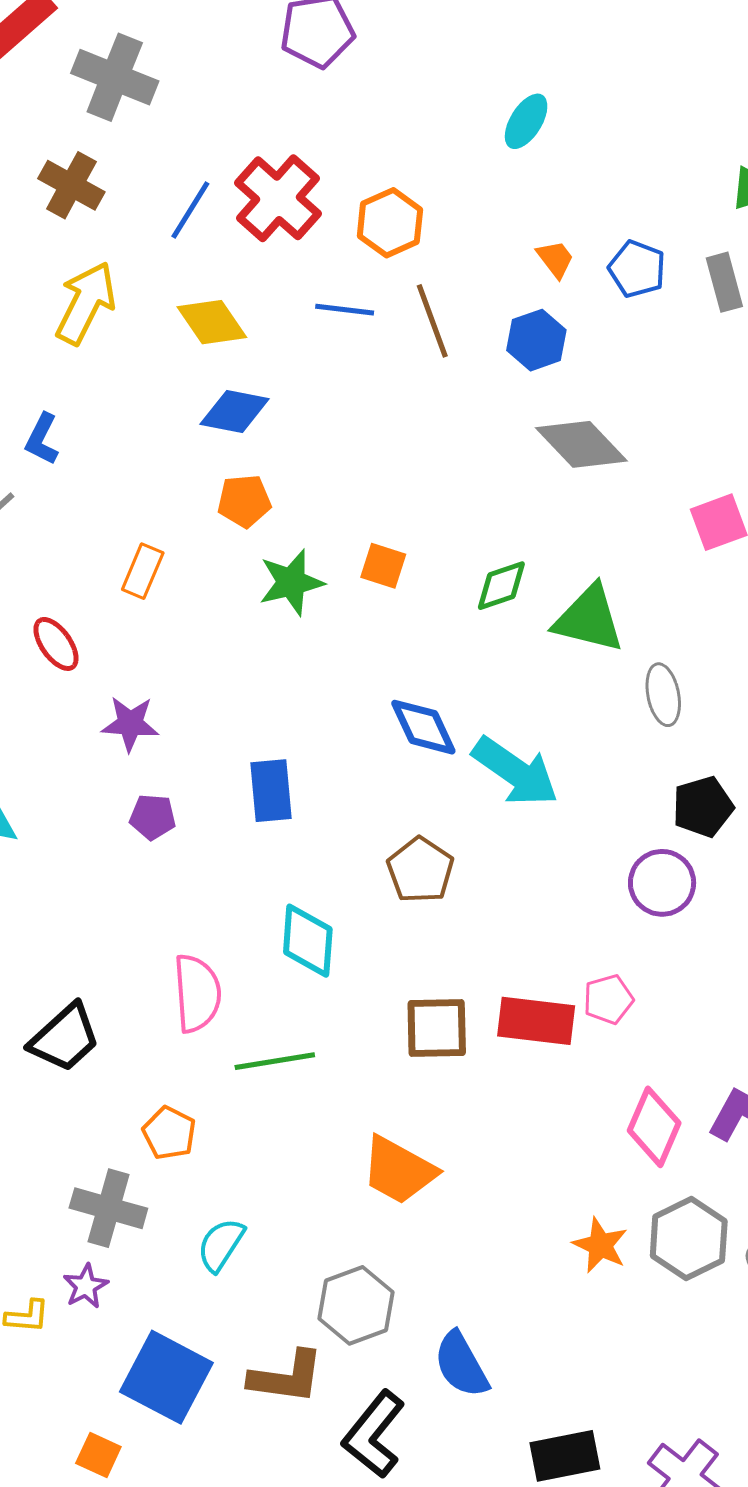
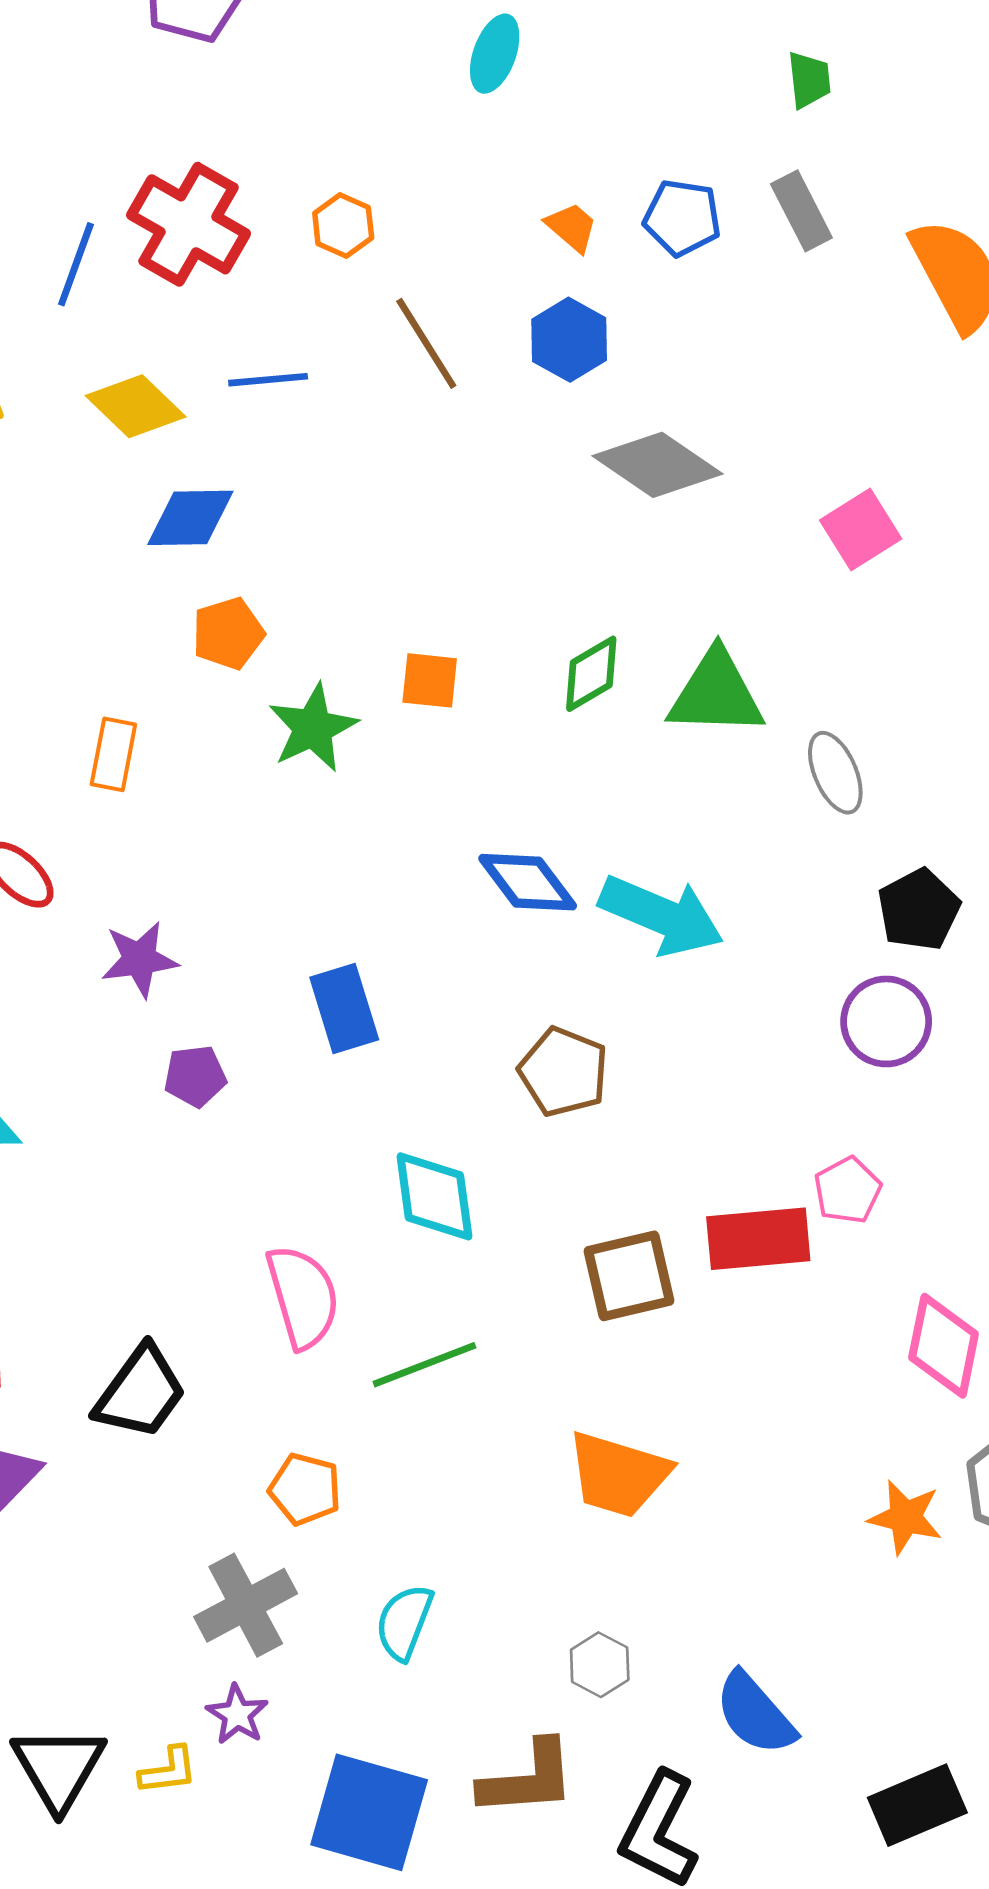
orange hexagon: (390, 223) -> (343, 226), size x0.7
blue line: (345, 310) -> (268, 380), moved
gray cross: (108, 1208) -> (246, 1605), turned -32
gray hexagon: (356, 1305) -> (600, 1665), size x0.6

